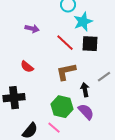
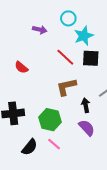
purple arrow: (32, 29) -> (40, 30), moved
red semicircle: (27, 67) -> (21, 67), moved
green hexagon: (62, 107) -> (50, 120), moved

